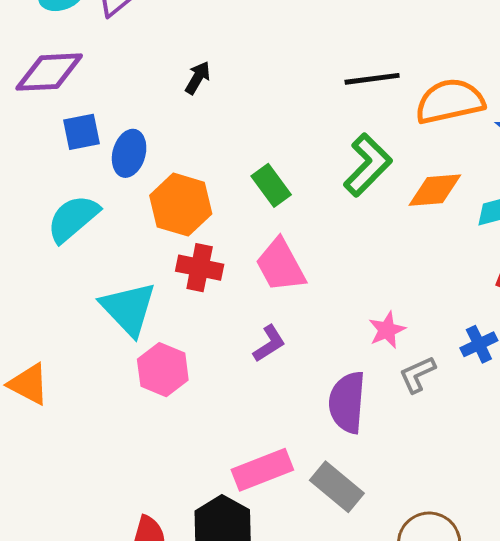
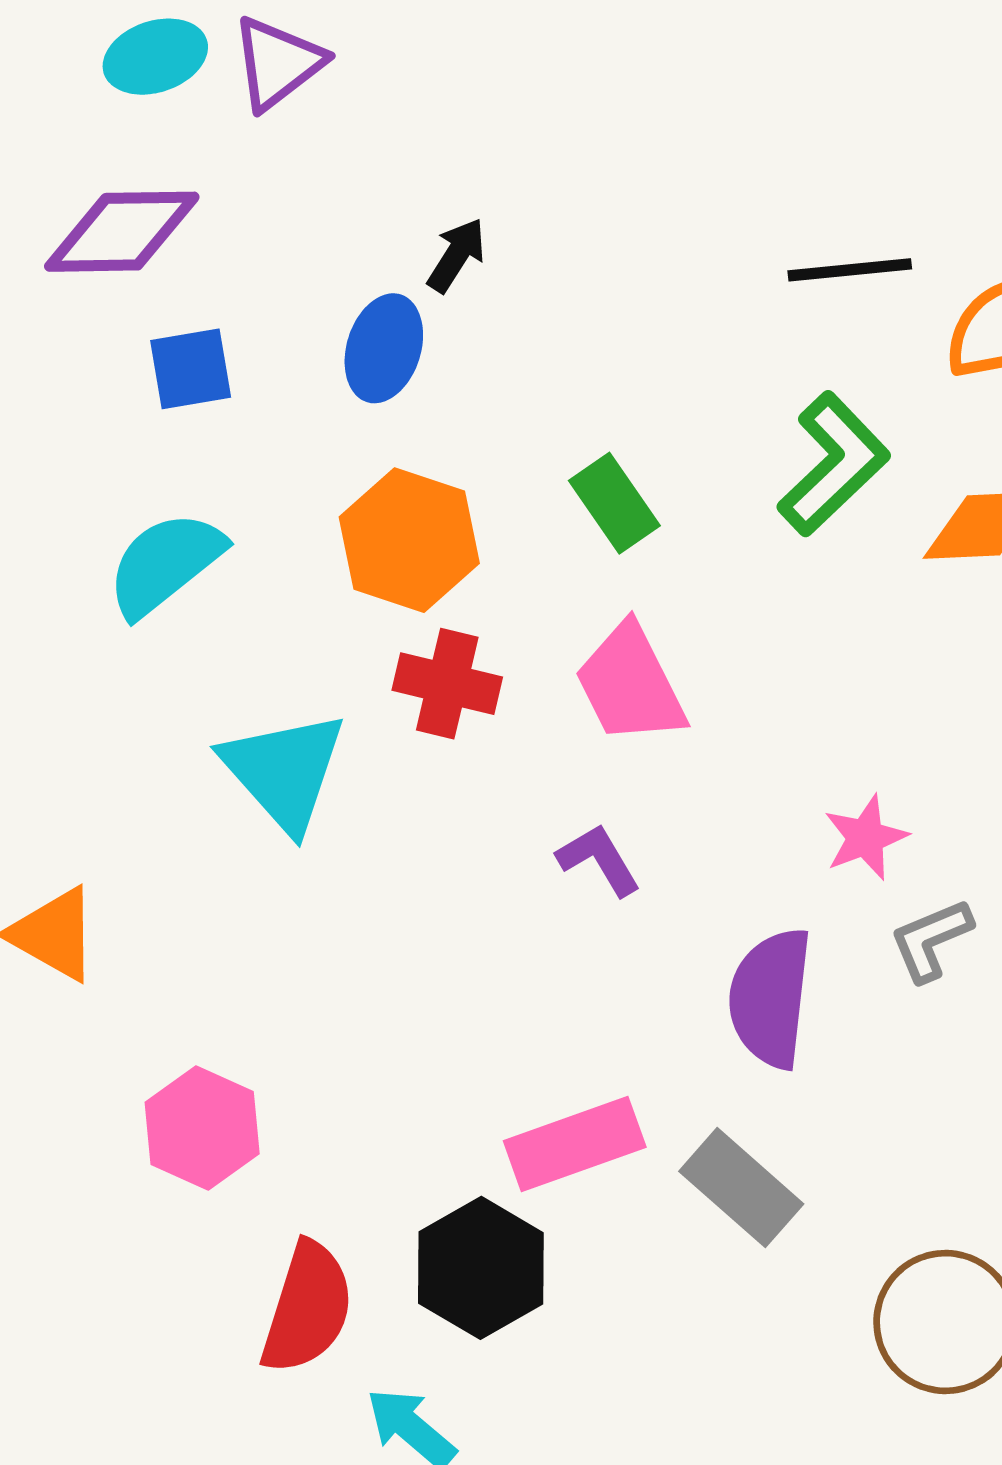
blue ellipse: (129, 153) -> (384, 348), moved
purple L-shape: (269, 344) -> (599, 860), turned -90
pink hexagon: (163, 370) -> (202, 1128), moved

